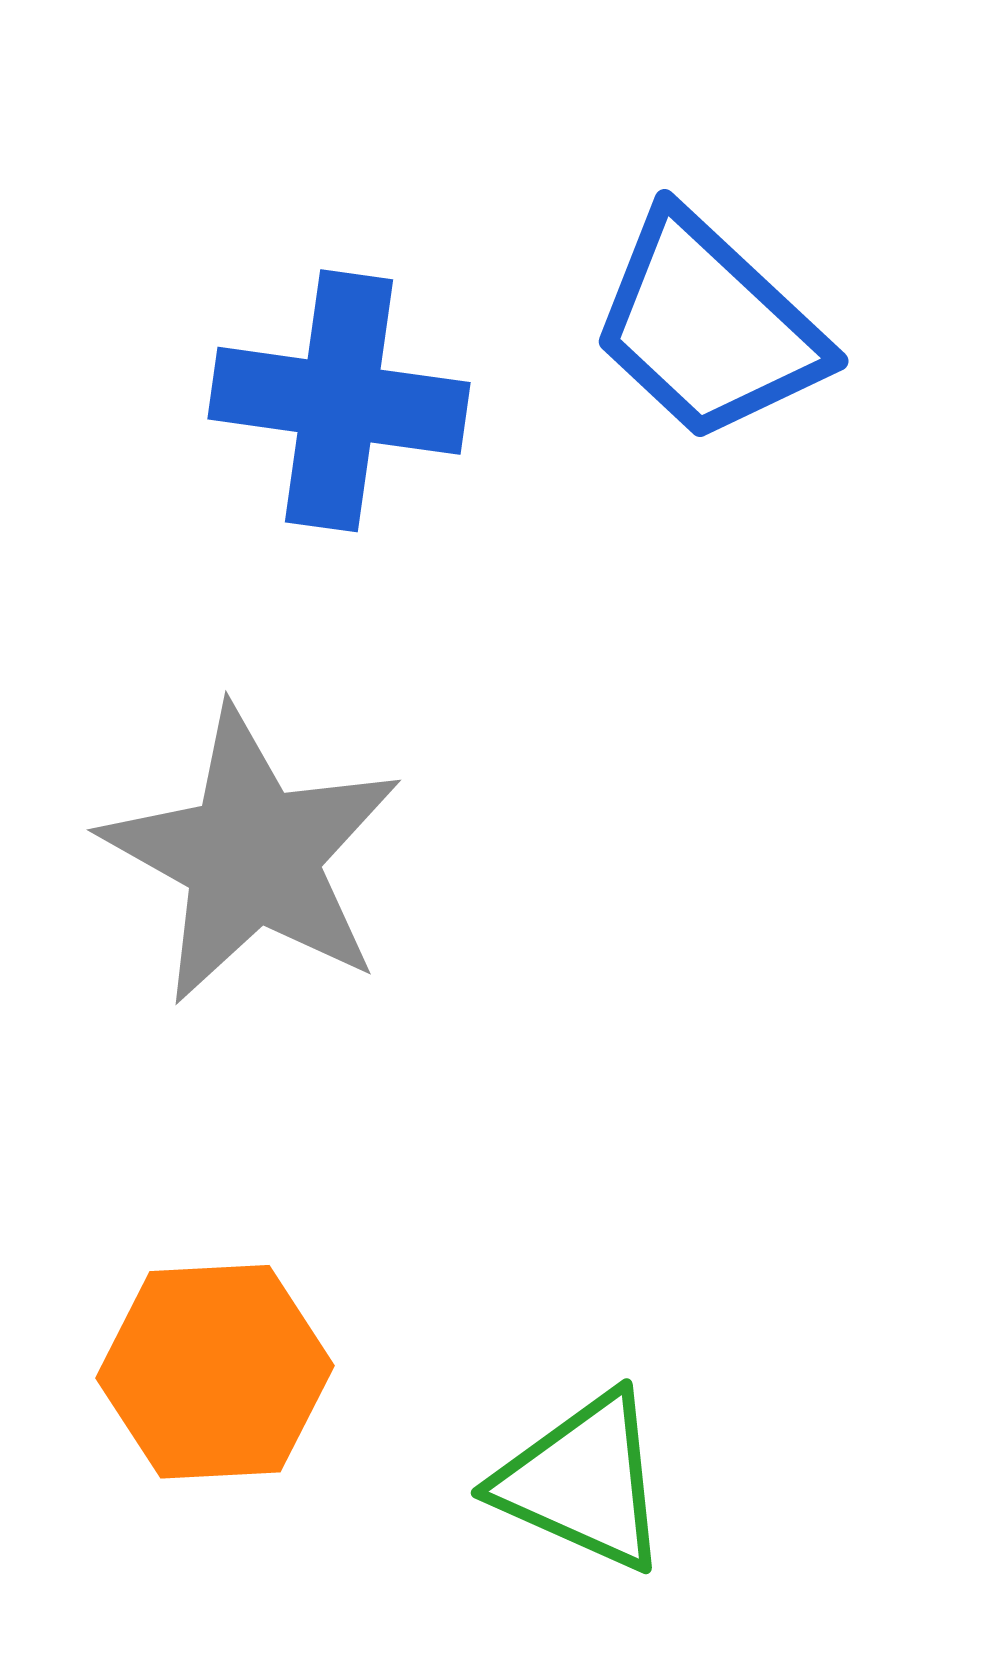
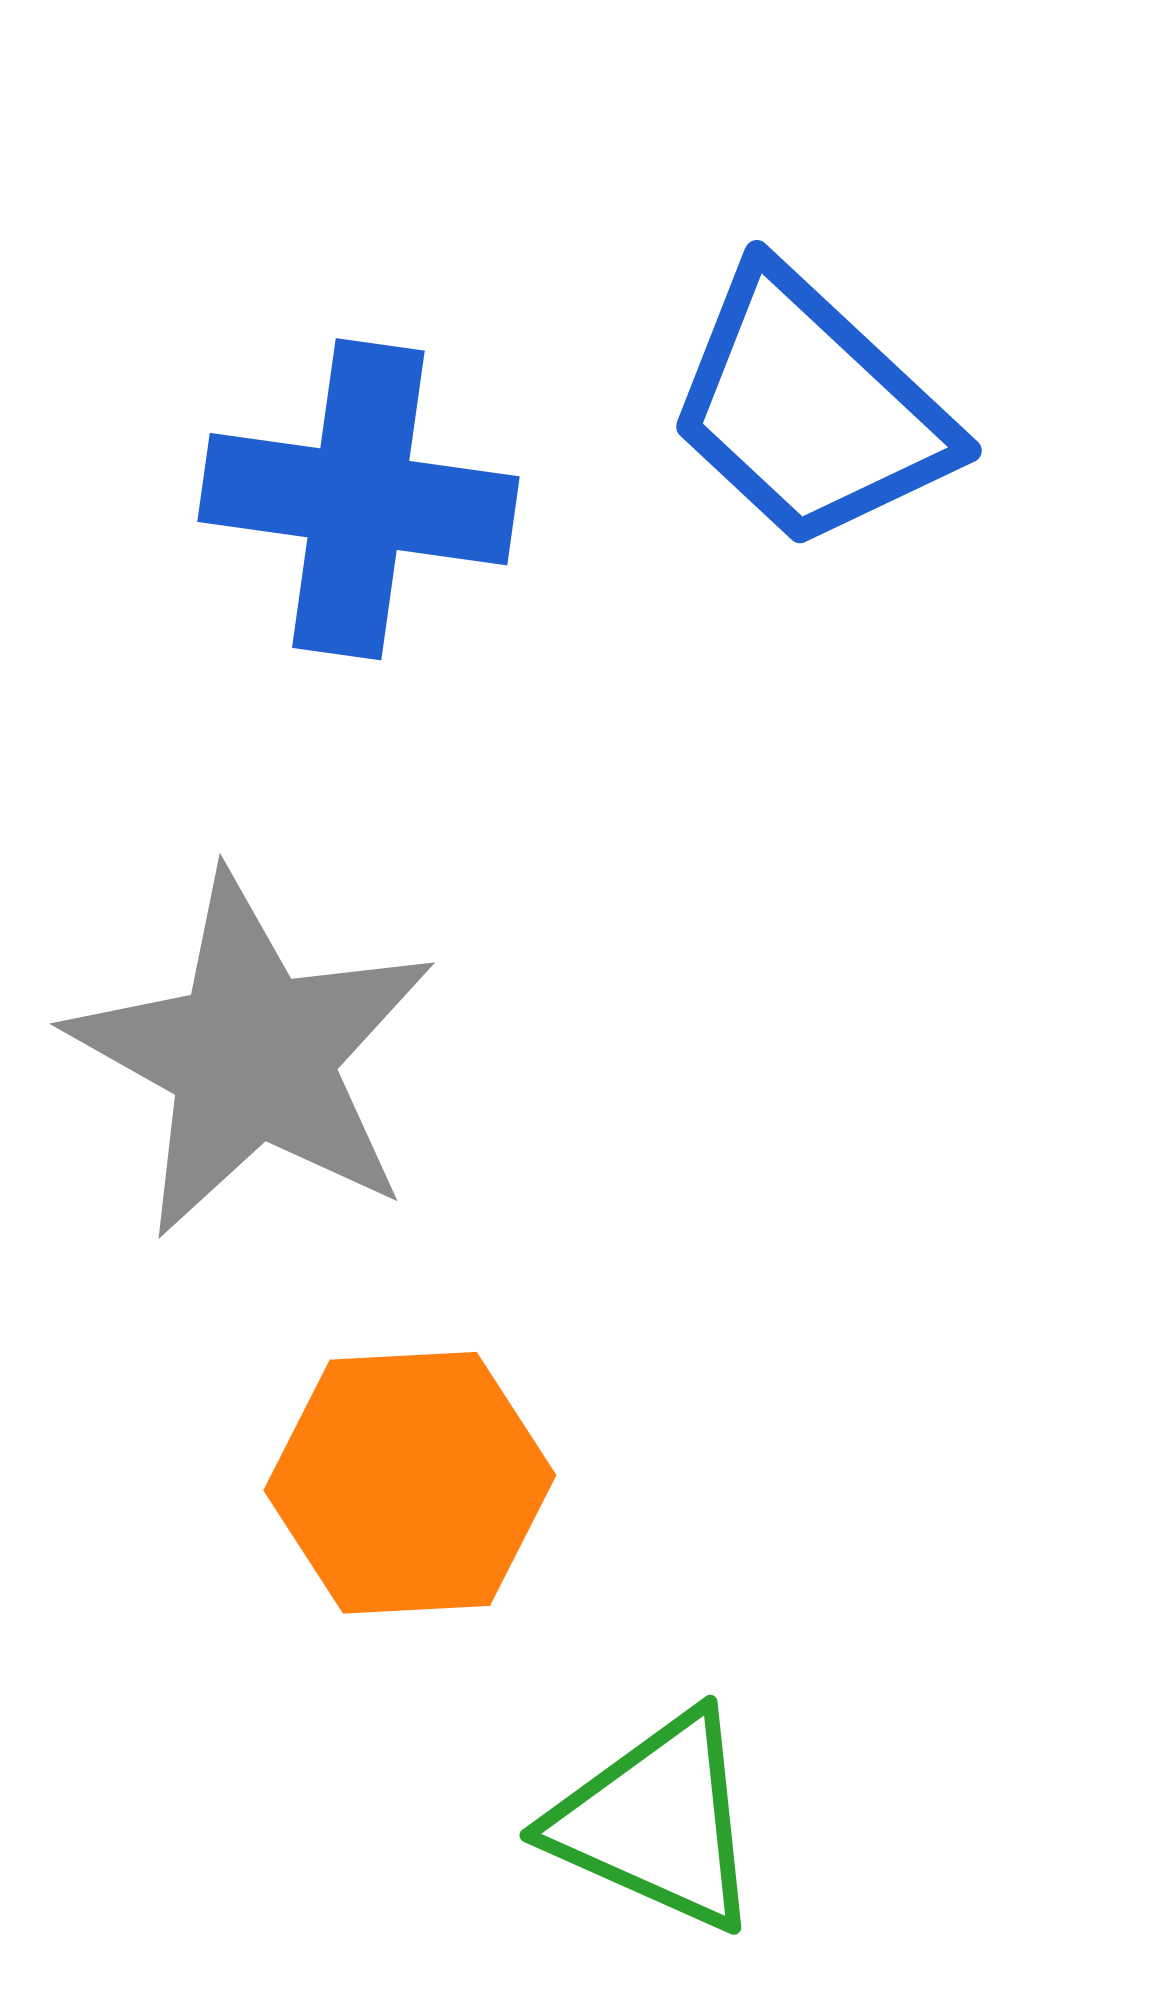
orange hexagon: (215, 1372) -> (410, 1483), moved

